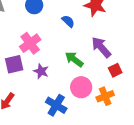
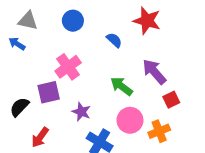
purple star: (41, 71) -> (81, 112), moved

